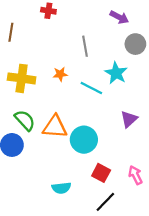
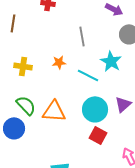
yellow cross: (22, 78) -> (23, 66), size x0.7
cyan circle: (84, 140) -> (95, 109), moved
red square: (101, 173) -> (98, 135), moved

